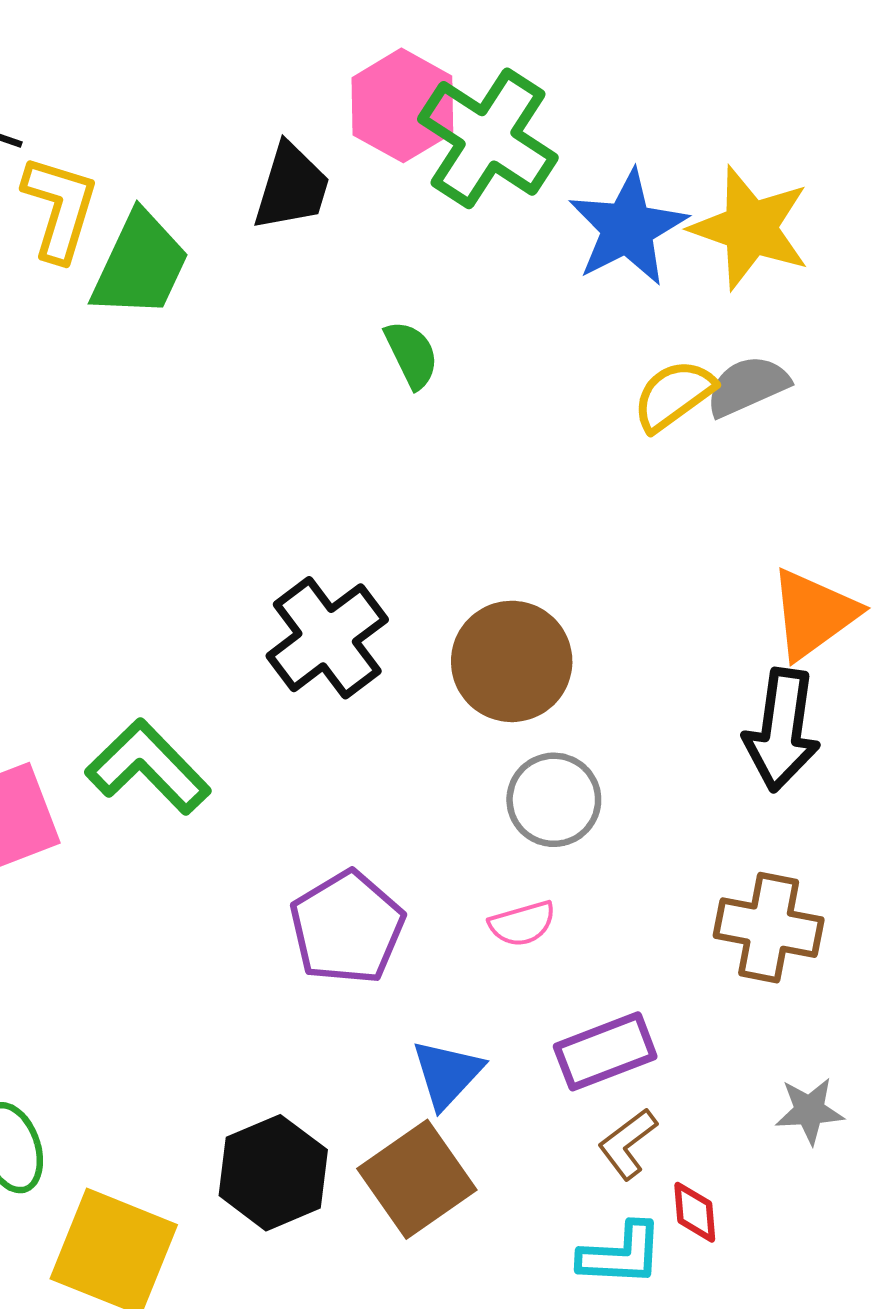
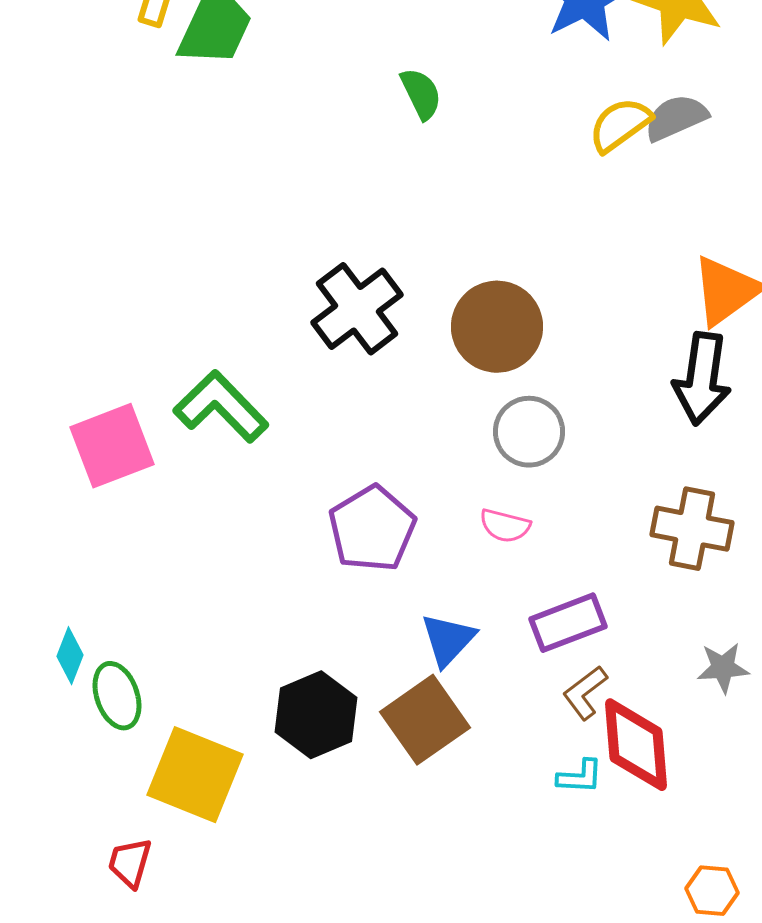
pink semicircle: (522, 924) -> (505, 526), turned 30
red diamond: (695, 1212) -> (636, 745), size x2.0
cyan L-shape: (621, 1254) -> (580, 777), size x0.7

